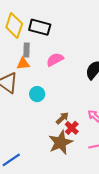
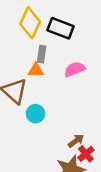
cyan circle: (37, 94) -> (35, 114), moved

